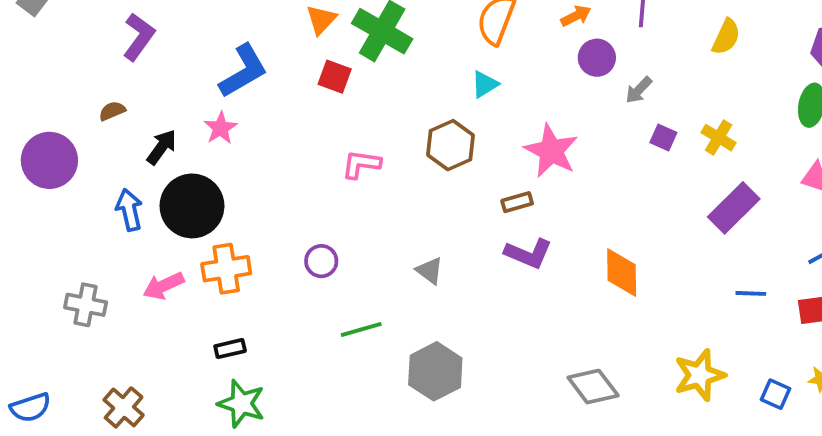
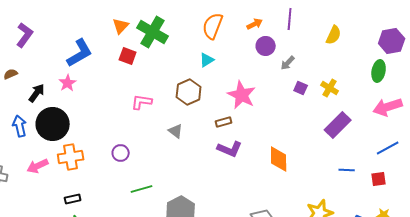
gray triangle: (430, 271) -> (176, 131), moved

